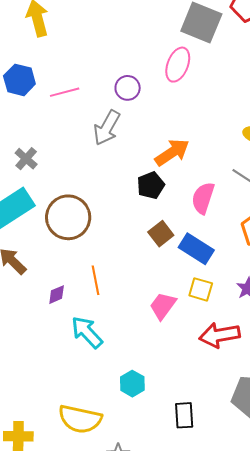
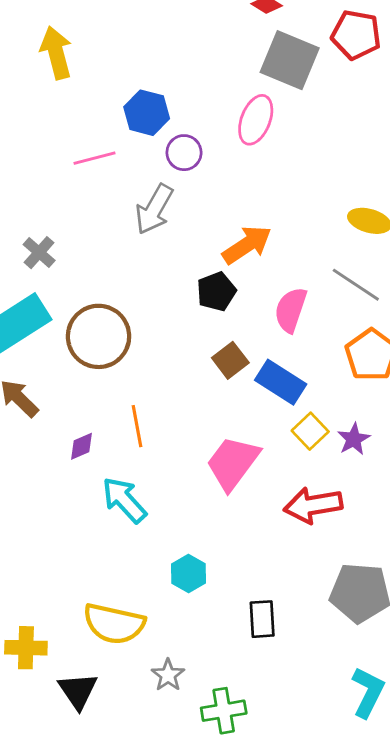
blue hexagon: (19, 80) -> (147, 113), moved
yellow square: (201, 289) -> (310, 431), moved, turned 30
pink trapezoid: (163, 306) -> (233, 463), size x1.4

